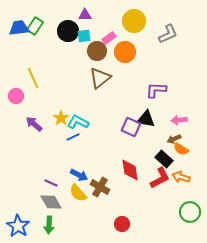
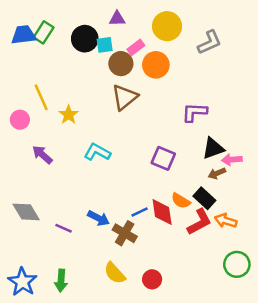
purple triangle: (85, 15) -> (117, 19), moved
yellow star: (61, 118) -> (69, 115), moved
black triangle: (146, 119) -> (213, 148), moved, turned -30
pink arrow: (179, 120) -> (232, 160), moved
blue line: (73, 137) -> (140, 212), moved
orange semicircle: (181, 149) -> (181, 201), moved
yellow semicircle: (78, 193) -> (115, 273), moved
gray diamond: (51, 202) -> (26, 212), moved

